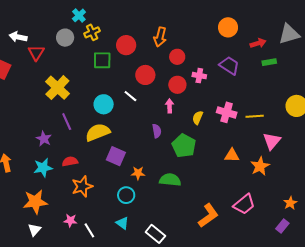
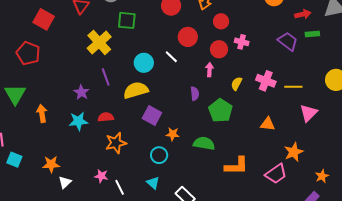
green square: (102, 60) -> (127, 20), moved
purple trapezoid: (229, 65) -> (288, 41), moved
orange star: (260, 166) -> (294, 152), moved
orange star: (35, 202) -> (51, 164), moved, size x0.7
orange L-shape: (208, 216) -> (236, 166), moved, turned 30

